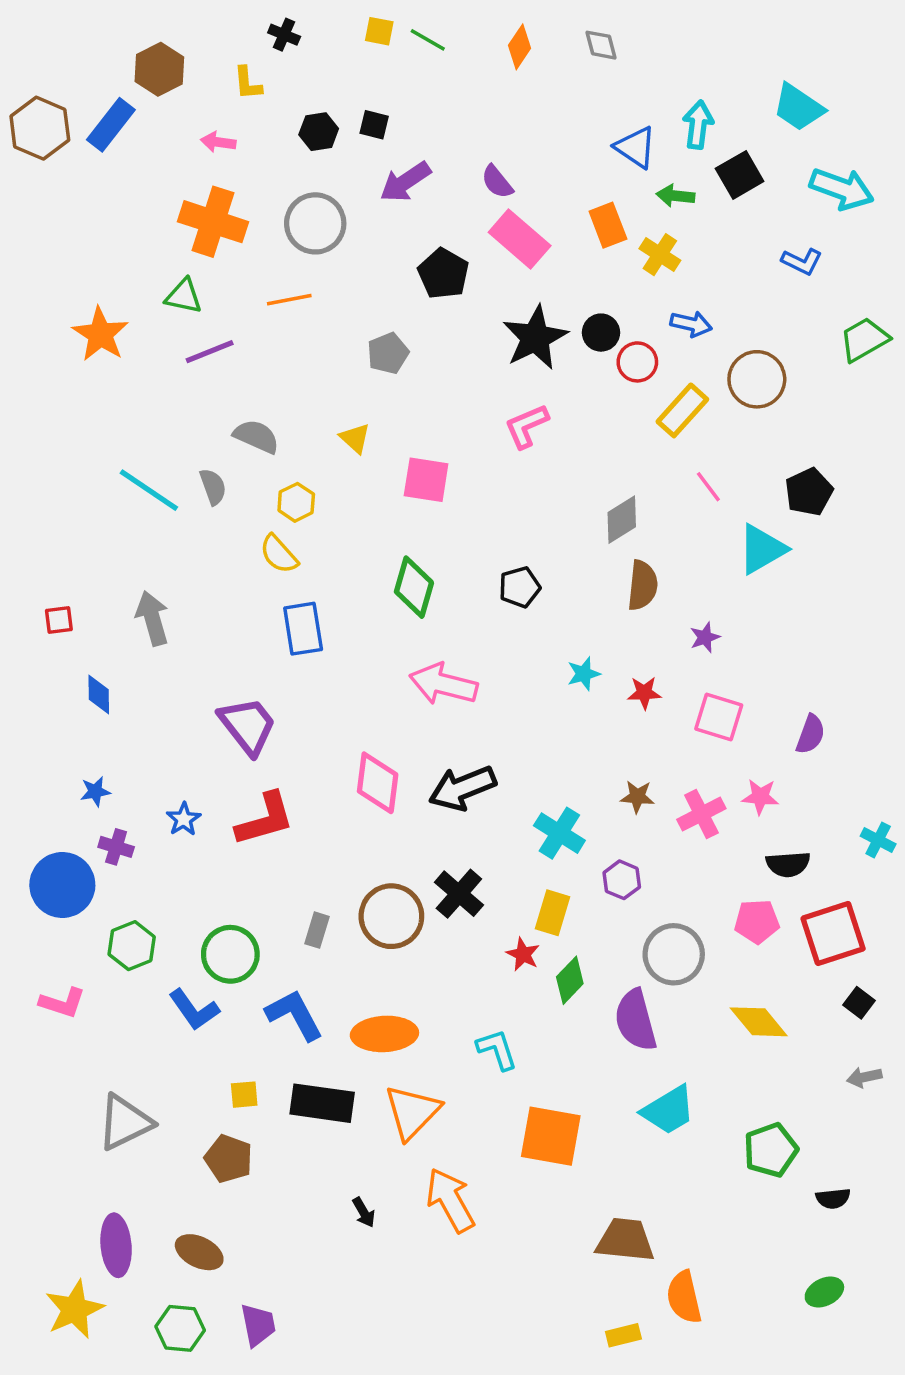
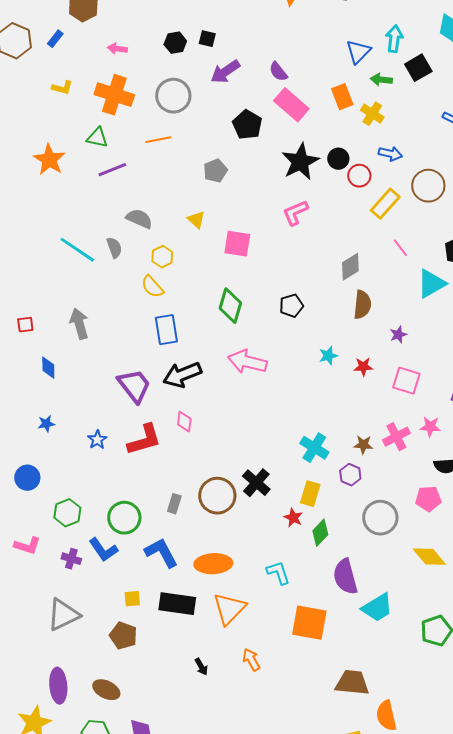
yellow L-shape: (248, 83) -> (62, 88), moved, turned -70
blue rectangle: (111, 125) -> (55, 39), size x0.6
blue triangle: (636, 147) -> (358, 52), turned 40
pink diamond: (378, 783) -> (184, 422), moved, size x0.6
black arrow: (462, 788) -> (182, 375), moved
brown star: (637, 797) -> (363, 445), moved
purple cross: (116, 847) -> (71, 559), moved
blue circle: (62, 885) -> (27, 478), size x0.7
purple semicircle: (636, 1020) -> (345, 577), moved
orange arrow: (450, 1200) -> (251, 660), size x0.6

